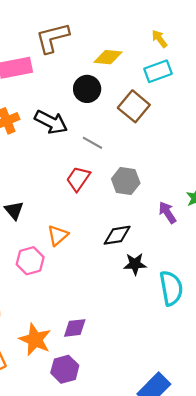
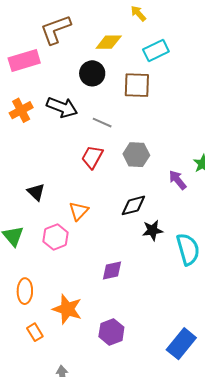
yellow arrow: (159, 39) -> (138, 13), moved
brown square: (134, 106) -> (137, 85), turned -32
purple diamond: (75, 328) -> (112, 270), moved
purple hexagon: (65, 369) -> (111, 332), moved

